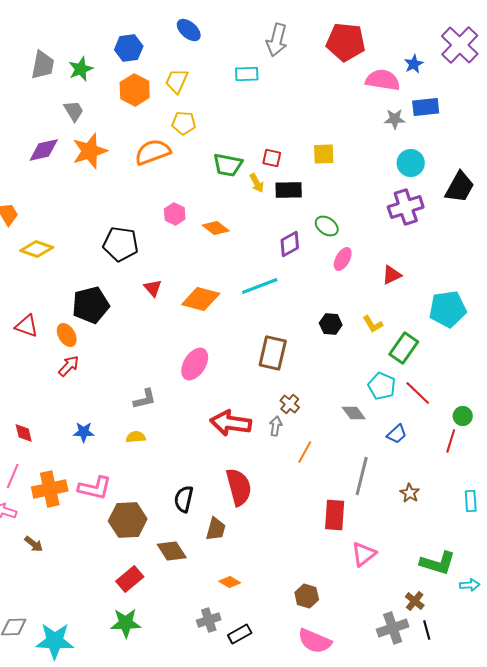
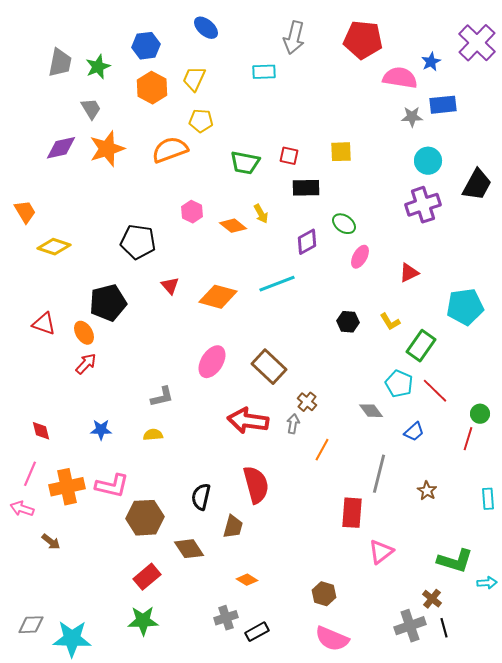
yellow arrow: (257, 183) -> (261, 214), moved
brown rectangle: (273, 353) -> (269, 367), moved, turned -60

